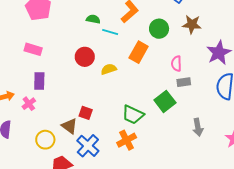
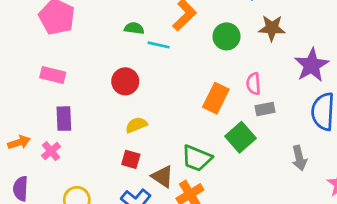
orange rectangle: (139, 52) -> (216, 98), moved
yellow semicircle: (109, 69) -> (136, 125), moved
brown triangle: (69, 126) -> (162, 177), moved
gray arrow: (198, 127) -> (299, 158), moved

